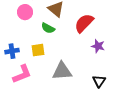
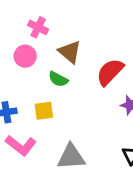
gray triangle: (62, 71) -> (71, 157), moved
pink L-shape: (22, 74) -> (21, 145), turned 60

